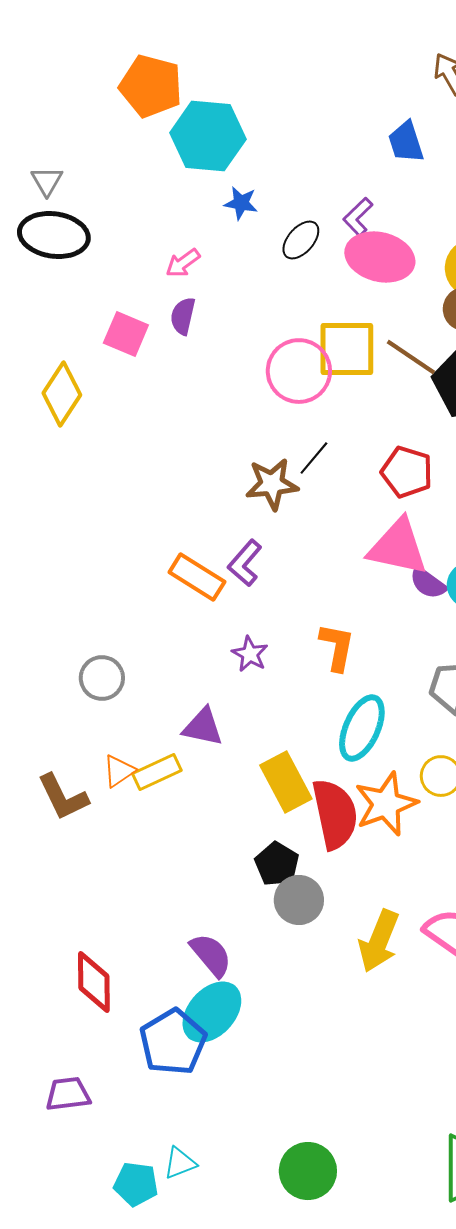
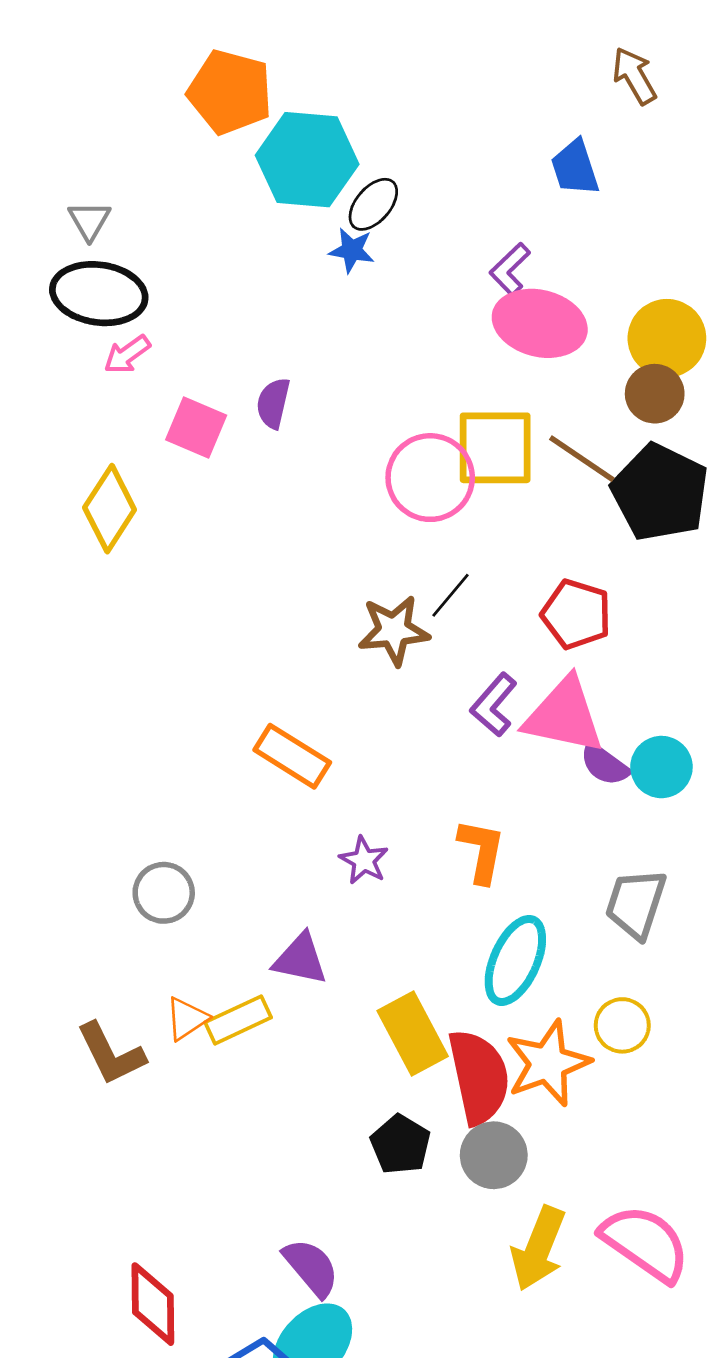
black ellipse: (301, 240) -> (373, 204), moved
pink arrow: (183, 263) -> (127, 354), moved
purple L-shape: (245, 563) -> (494, 705), moved
gray circle: (299, 900) -> (494, 1155), moved

